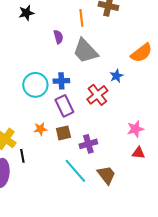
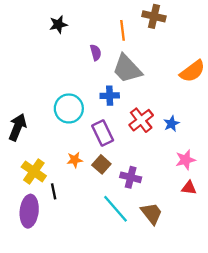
blue star: (116, 76) -> (171, 124), moved
blue cross: (61, 81) -> (110, 96), moved
brown square: (63, 133) -> (101, 164), turned -35
purple cross: (88, 144) -> (131, 177), turned 30

